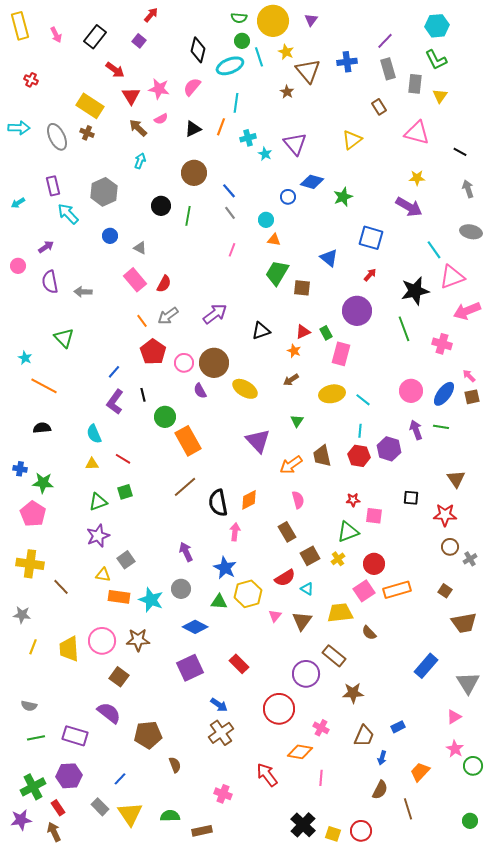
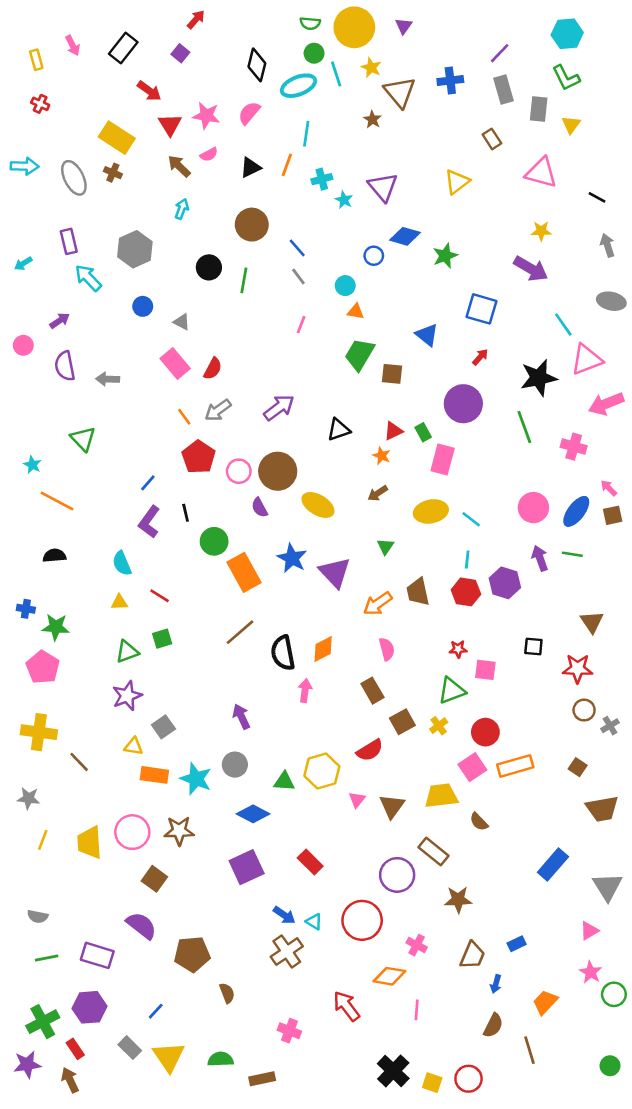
yellow rectangle: (20, 26) -> (36, 60), moved, size x0.6
blue star: (225, 568) -> (292, 558), moved
cyan triangle: (307, 589) -> (314, 922), moved

